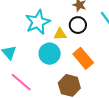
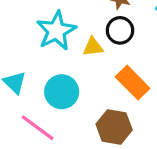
cyan circle: (50, 54) -> (62, 92), moved

